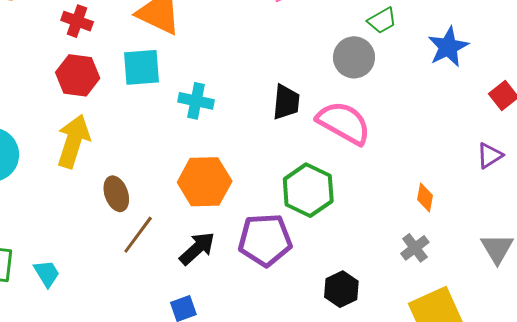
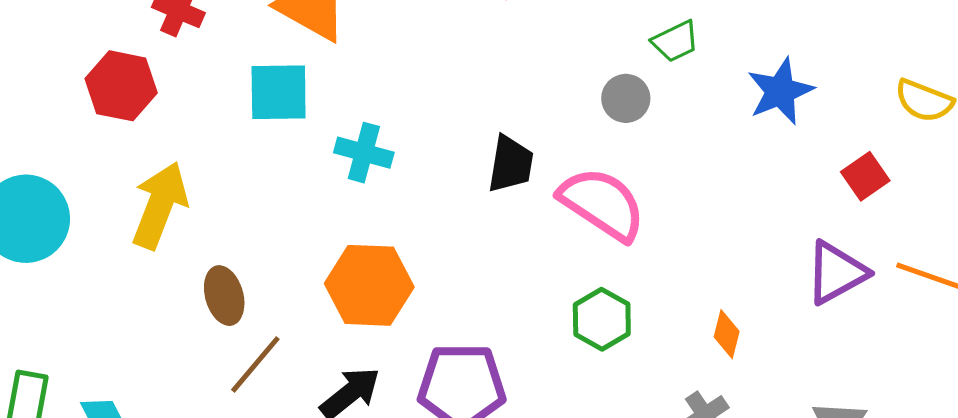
gray circle: (354, 57) -> (626, 98), size x0.7
red hexagon: (78, 75) -> (121, 86), moved
purple triangle: (490, 156) -> (836, 273), size x1.5
green hexagon: (308, 190) -> (602, 319), moved, size x0.7

